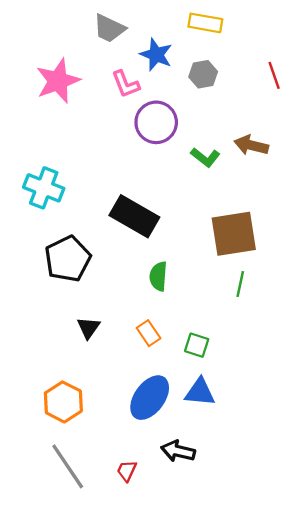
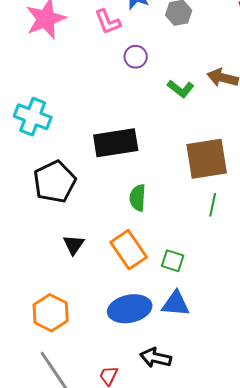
purple circle: (156, 122) -> (136, 57), size x0.6
black rectangle: (134, 216) -> (116, 143), turned -39
orange rectangle: (149, 333) -> (129, 250), size x1.6
blue ellipse: (150, 398) -> (130, 309), turned 42

